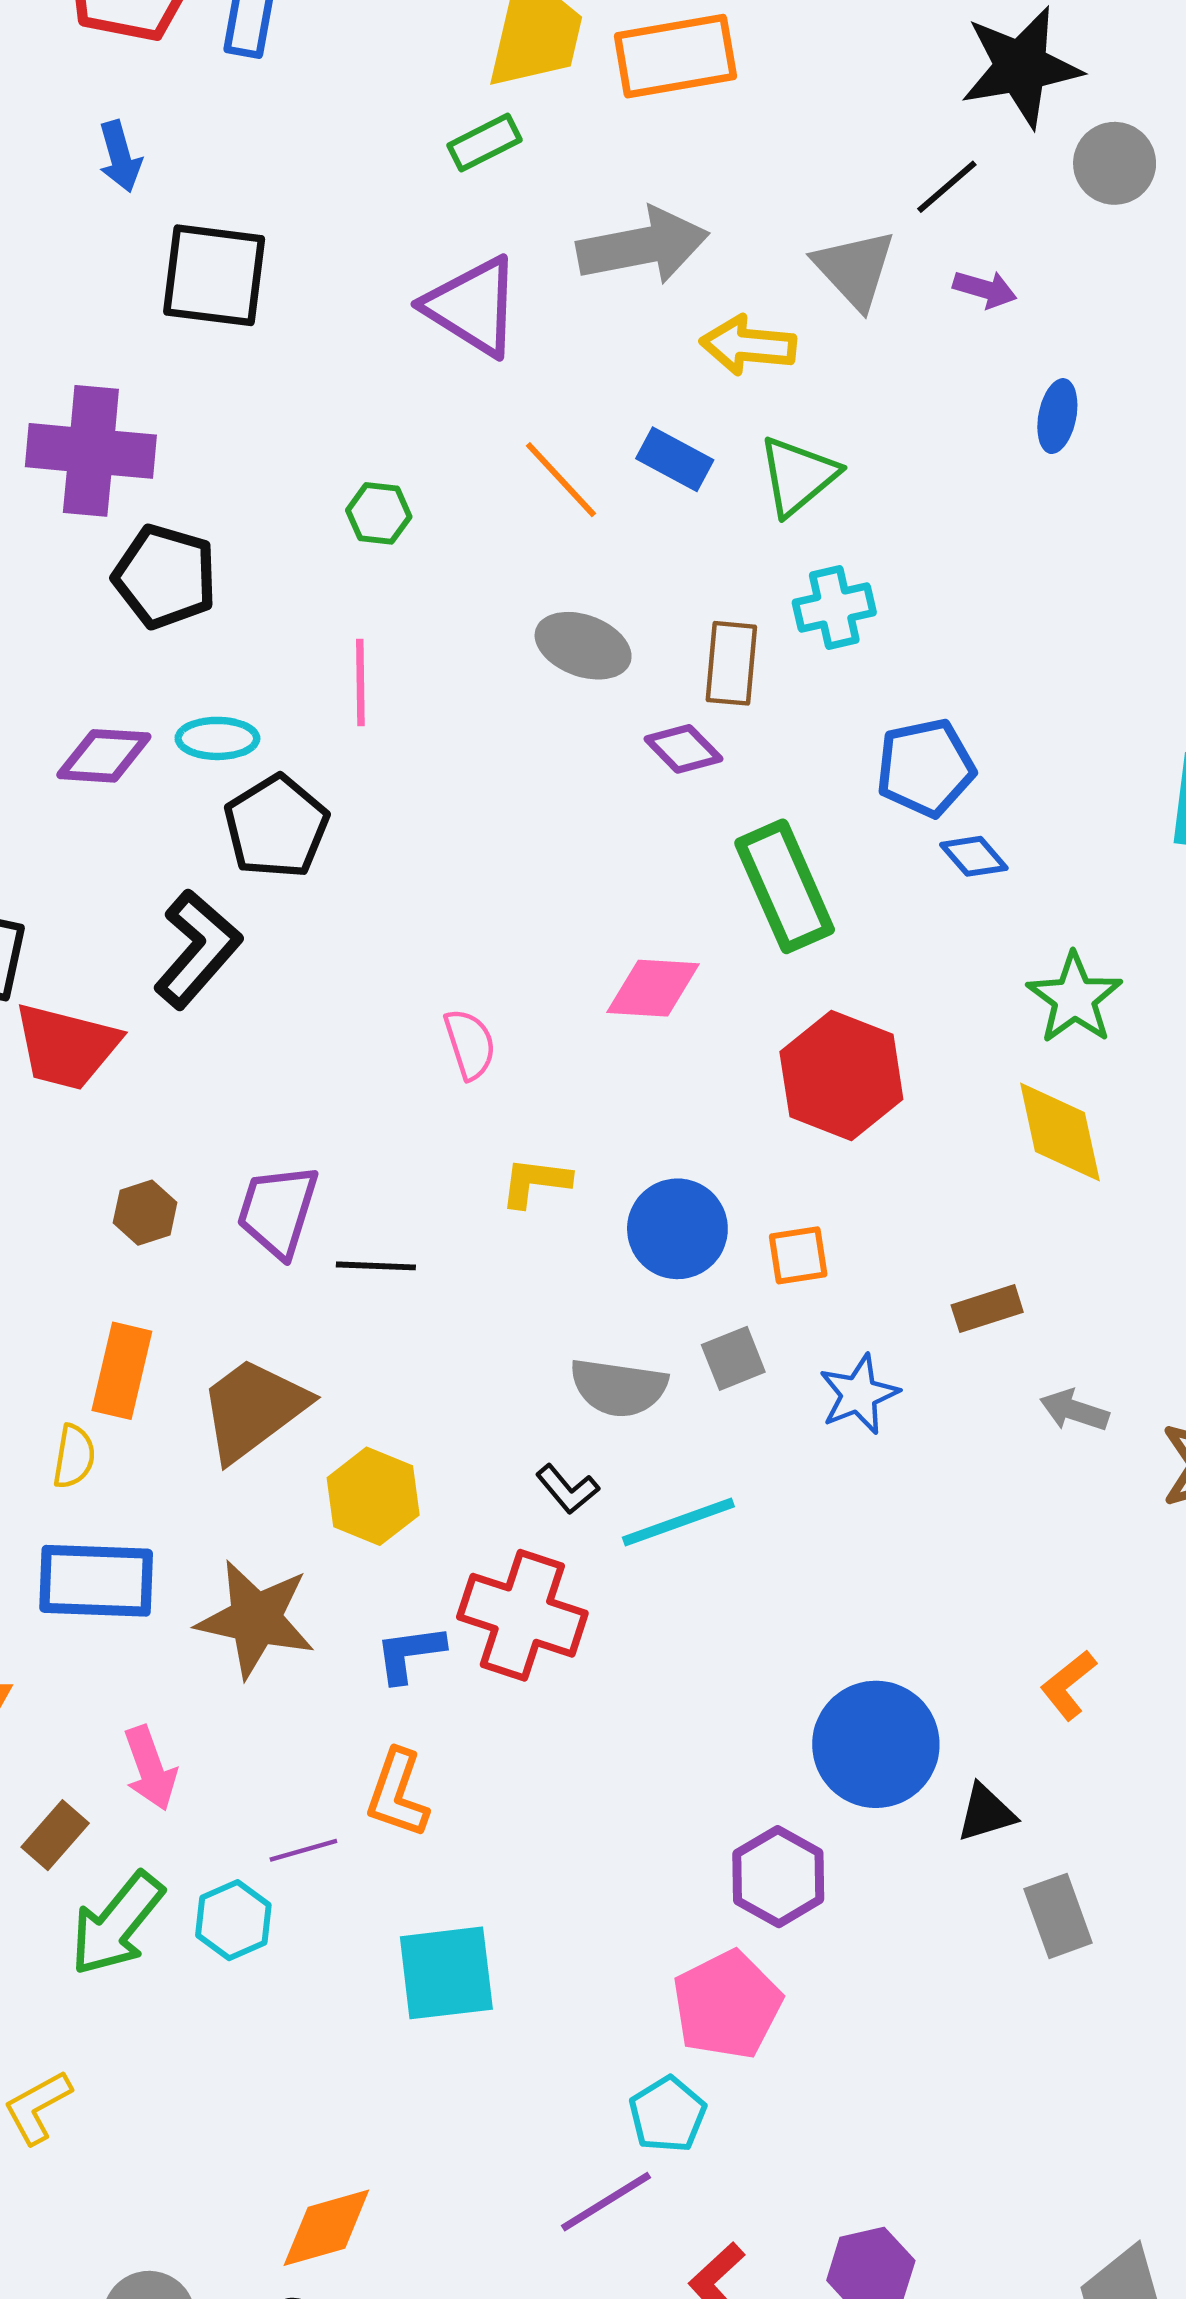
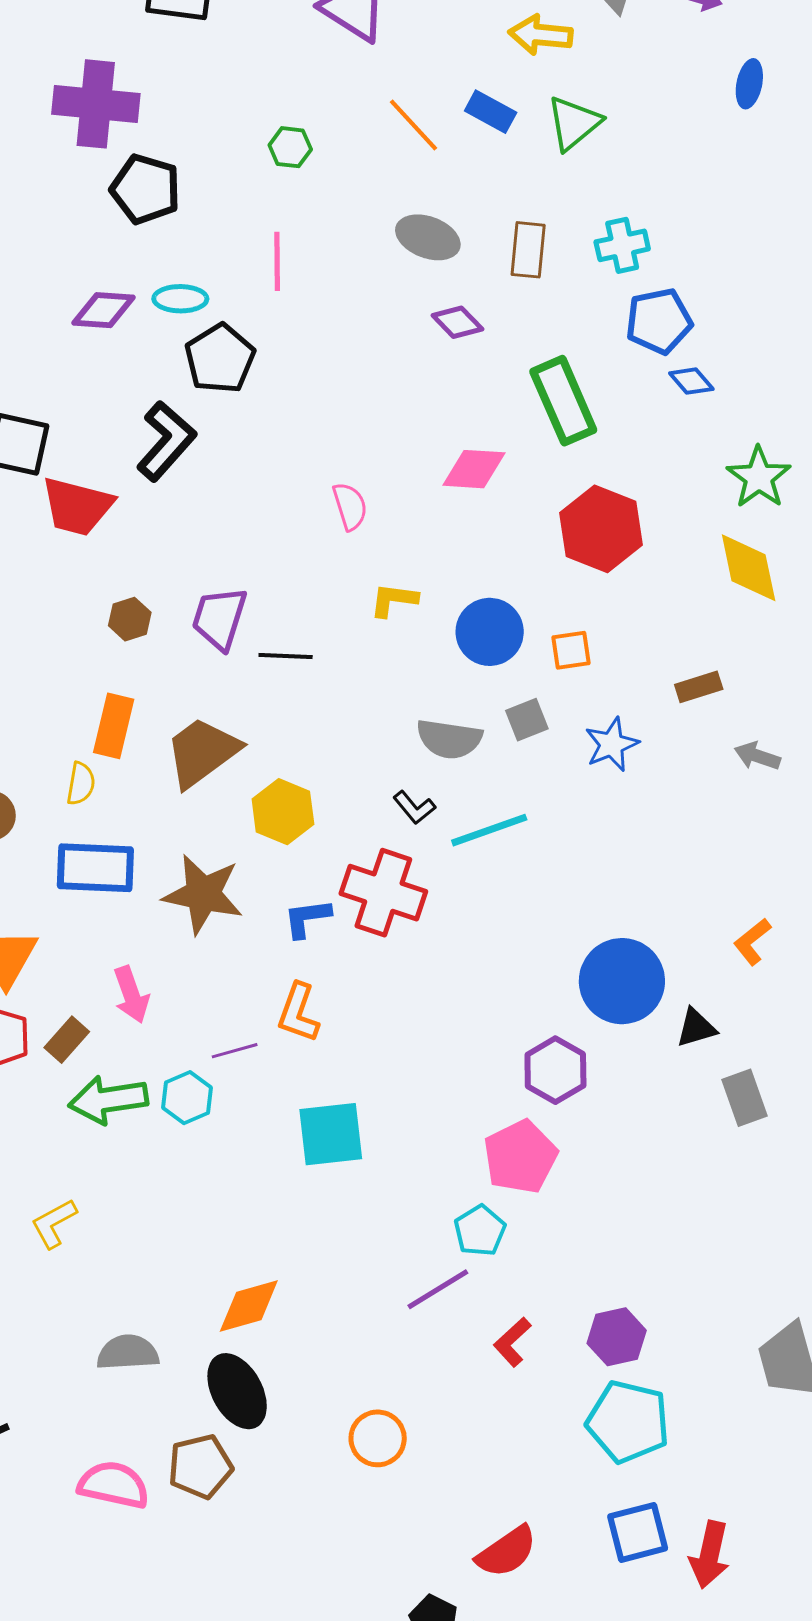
cyan cross: (834, 608) -> (622, 245), moved
purple diamond: (683, 749) -> (457, 322), moved
green arrow: (117, 1924) -> (108, 1100), turned 42

